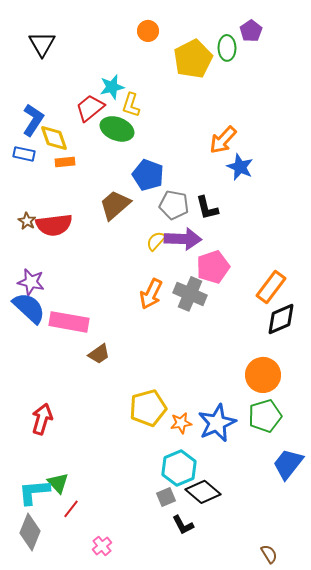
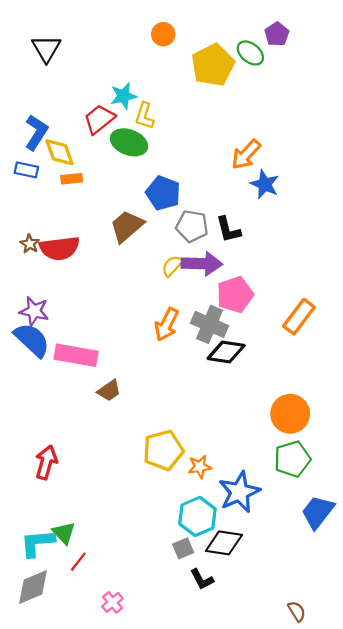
green ellipse: (227, 48) -> (250, 53), turned -50
black diamond: (281, 319) -> (226, 352), moved, turned 32
blue star: (217, 423) -> (239, 492), moved
black diamond: (203, 492) -> (224, 543), turned -32
gray diamond: (30, 532) -> (33, 587), turned 45

